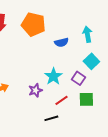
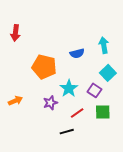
orange pentagon: (33, 24) -> (44, 67), moved

